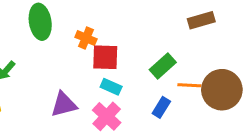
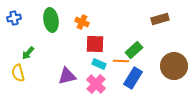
orange cross: (86, 38) -> (82, 22), moved
orange line: (189, 85) -> (121, 61), moved
blue rectangle: (161, 107) -> (133, 78), size x1.5

